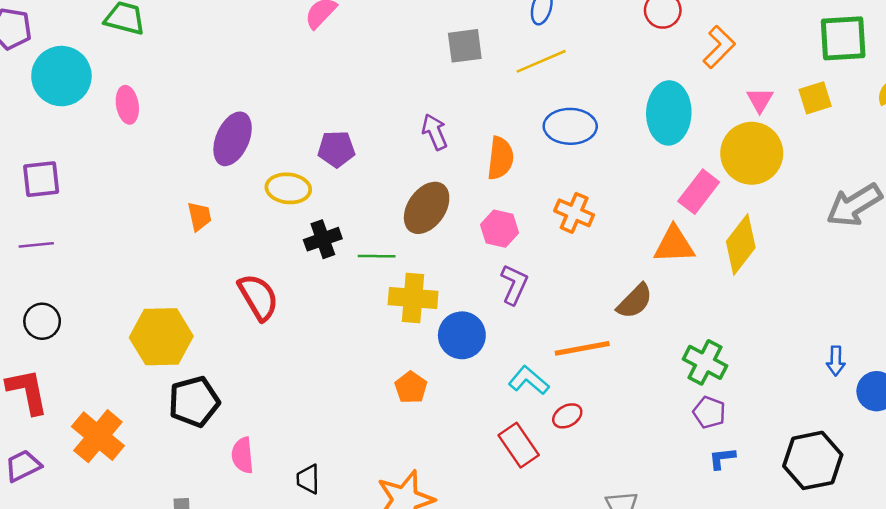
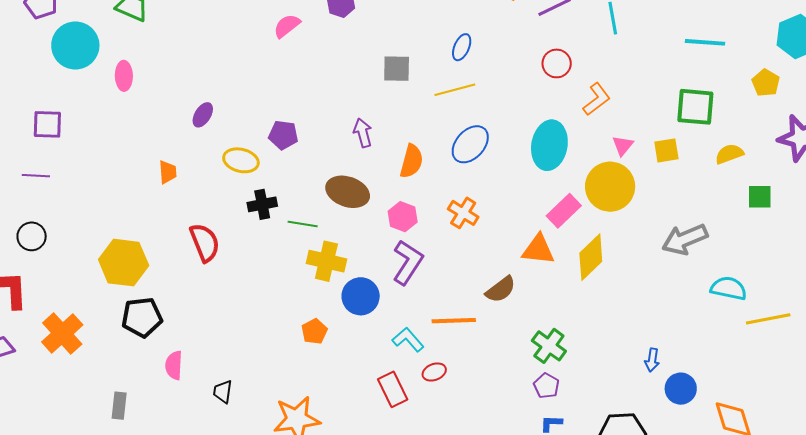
blue ellipse: (570, 126) -> (470, 144), turned -57
purple ellipse: (233, 139) -> (203, 115), size x0.6
brown ellipse: (427, 208) -> (348, 192), turned 66
purple L-shape: (514, 284) -> (408, 262), size x1.4

